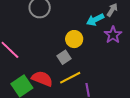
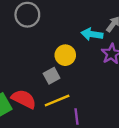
cyan arrow: (95, 20) -> (92, 34), turned 30

